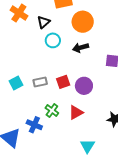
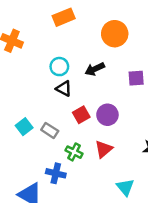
black triangle: (44, 22) -> (64, 88), moved, turned -40
orange circle: (83, 22) -> (115, 34), moved
gray rectangle: (40, 82) -> (50, 130), moved, turned 56

